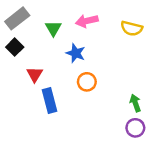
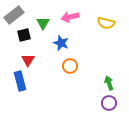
black square: (15, 47) -> (24, 35), moved, turned 32
blue rectangle: (50, 100) -> (20, 81), moved

